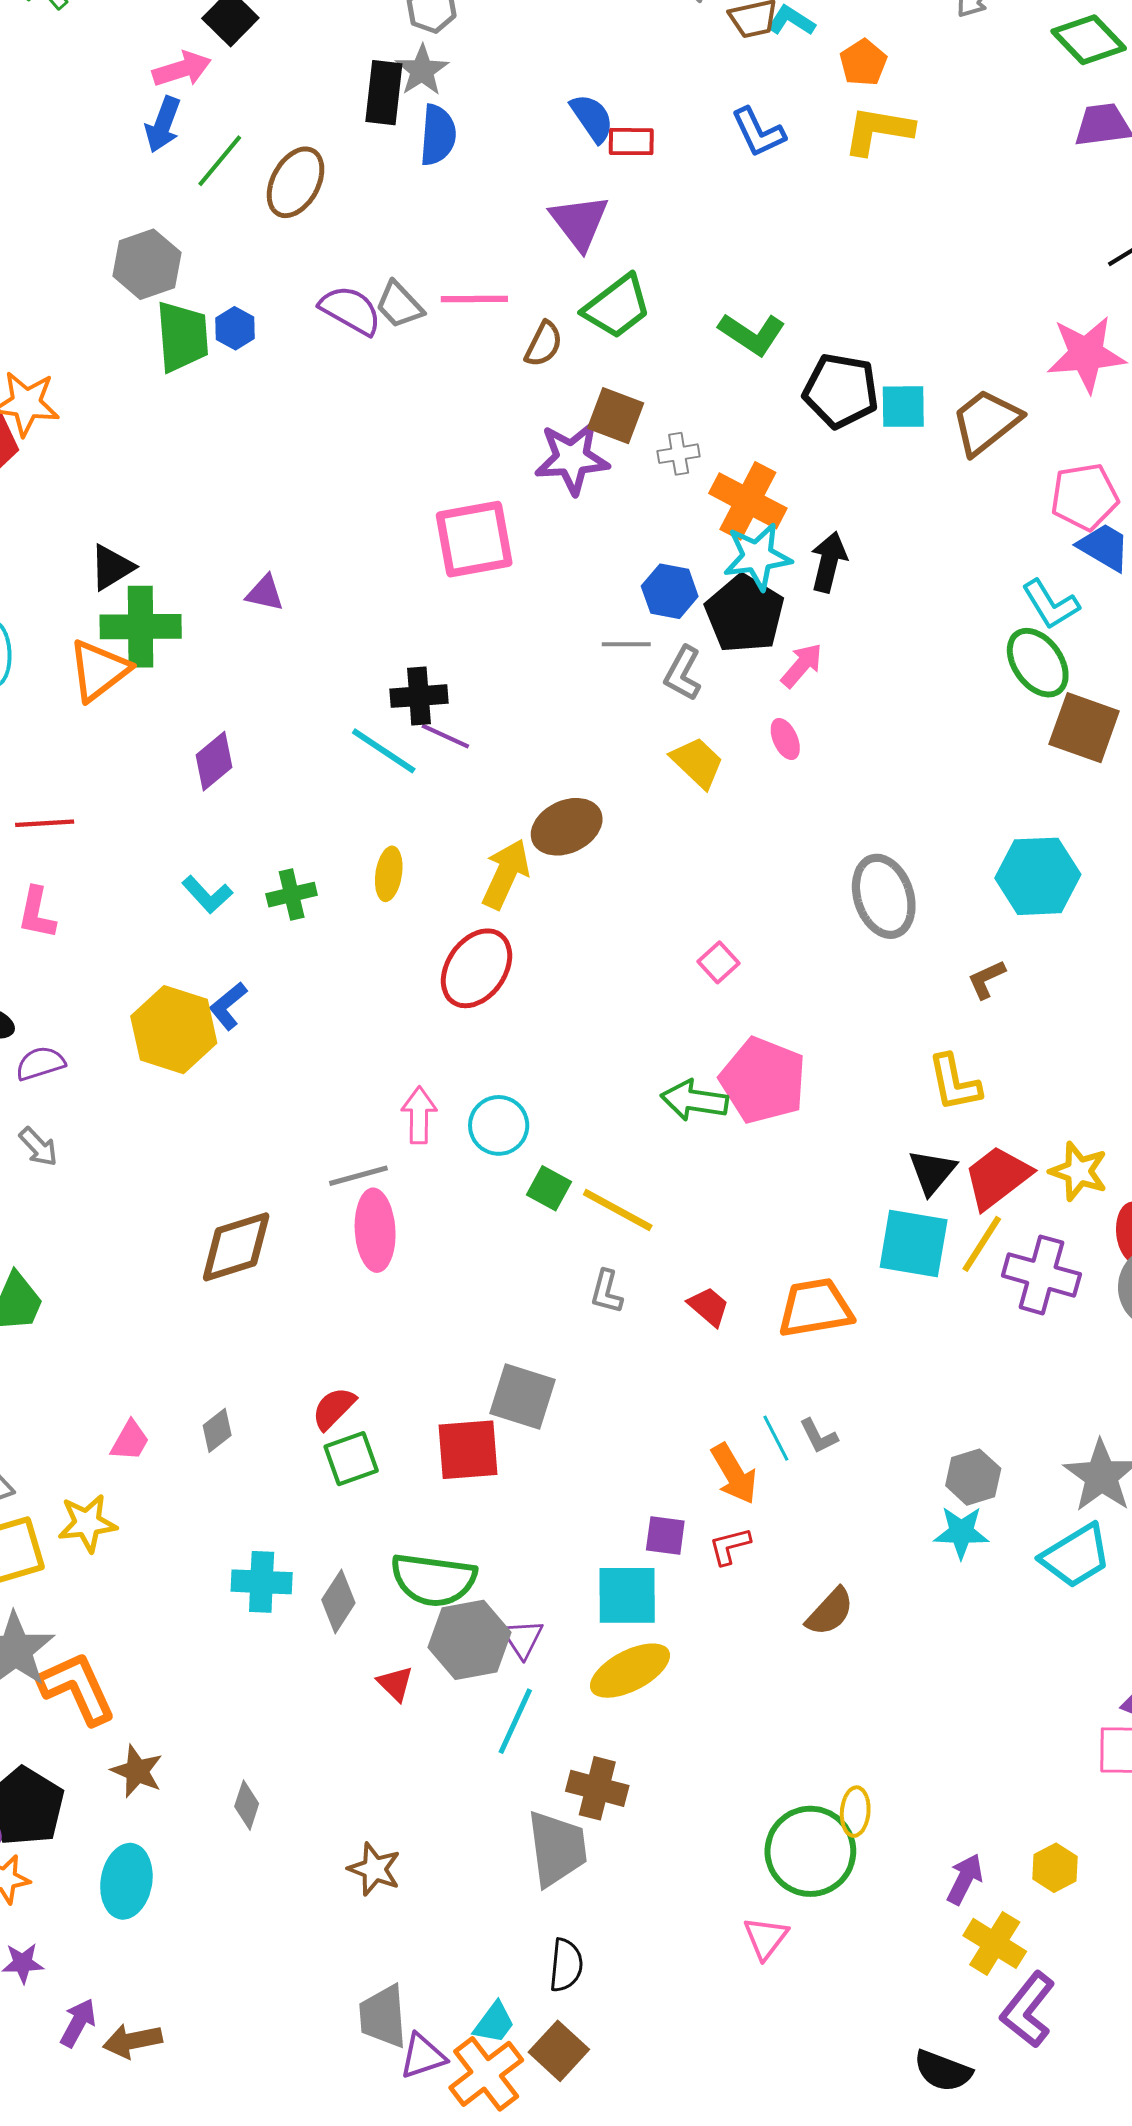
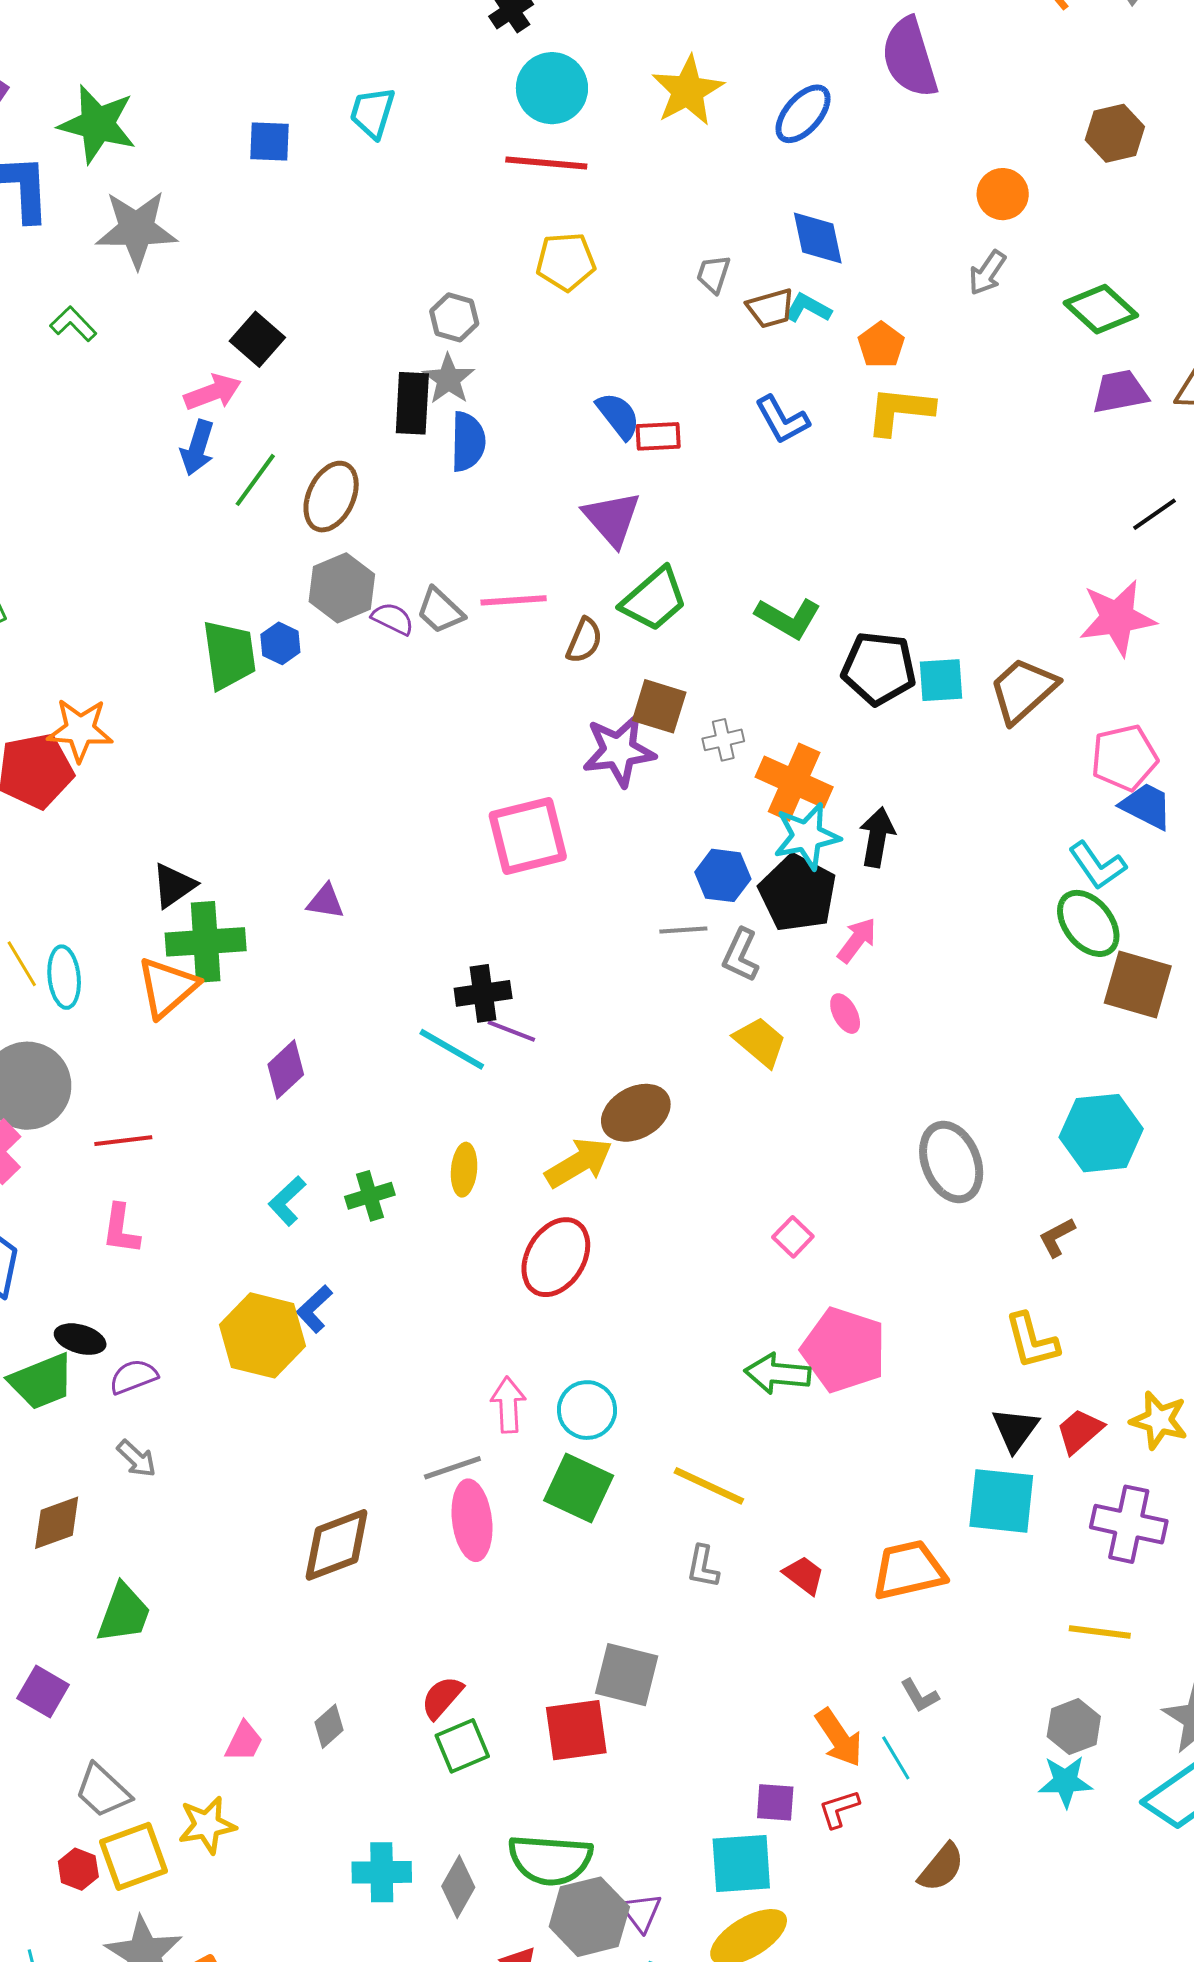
gray hexagon: (147, 264) -> (342, 588), moved
purple semicircle: (351, 310) -> (393, 619), size x0.7
yellow arrow: (506, 874) -> (579, 1163), turned 38
cyan L-shape: (207, 895) -> (287, 1201), turned 93
red trapezoid: (997, 1177) -> (1080, 1431), size x0.7
green square: (549, 1188) -> (579, 1488), moved, size x1.6
yellow line: (982, 1244) -> (1100, 1632), moved, turned 68
cyan line: (776, 1438) -> (896, 1758), moved

